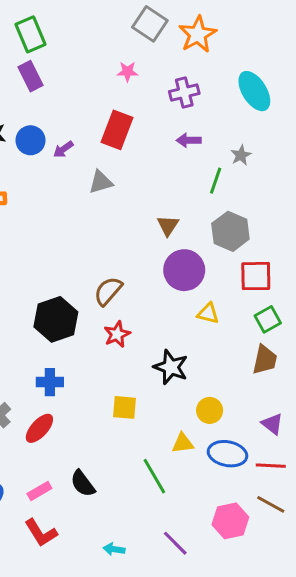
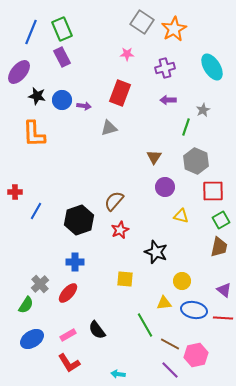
purple arrow: (63, 149) -> (84, 106), turned -136
purple circle: (184, 270) -> (165, 187), size x0.7
brown line: (271, 504) -> (170, 344), moved
purple line: (175, 543) -> (170, 370), moved

